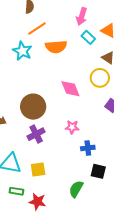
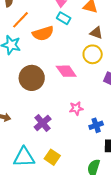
cyan rectangle: (88, 37) -> (64, 18), moved
brown circle: (33, 107) -> (32, 78), moved
yellow square: (38, 169) -> (52, 157), turned -35

